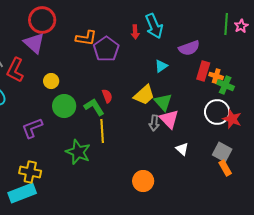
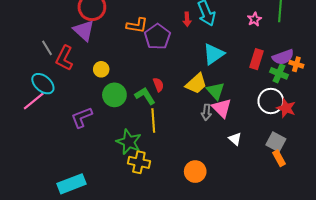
pink star: (241, 26) -> (254, 19), moved
purple semicircle: (189, 48) -> (283, 57), moved
cyan triangle: (161, 66) -> (214, 54), size x1.6
orange cross: (216, 76) -> (296, 64), moved
yellow cross: (30, 172) -> (139, 162), moved

